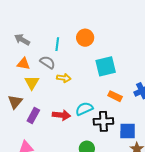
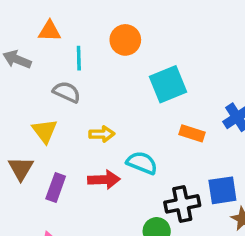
orange triangle: (24, 64) -> (50, 31), moved
yellow arrow: (64, 78) -> (102, 134), moved
cyan semicircle: (84, 109) -> (142, 163), turned 54
black cross: (103, 121) -> (182, 204), moved

